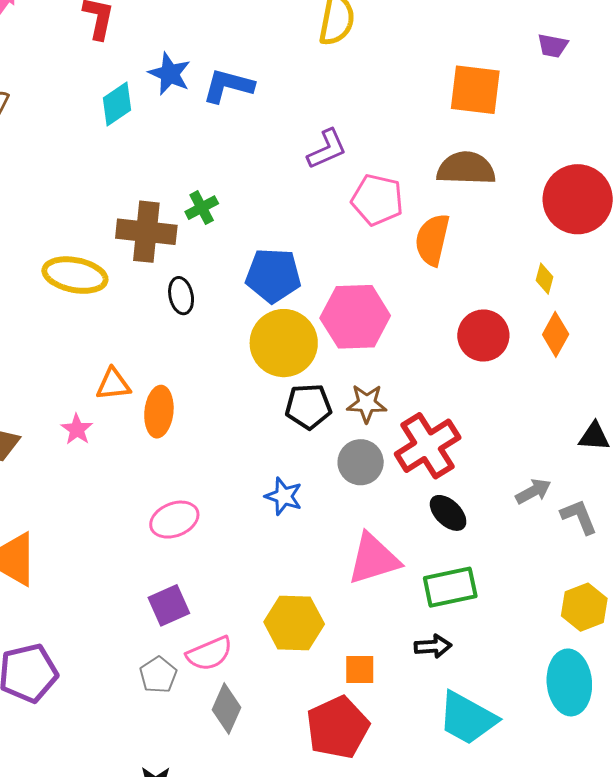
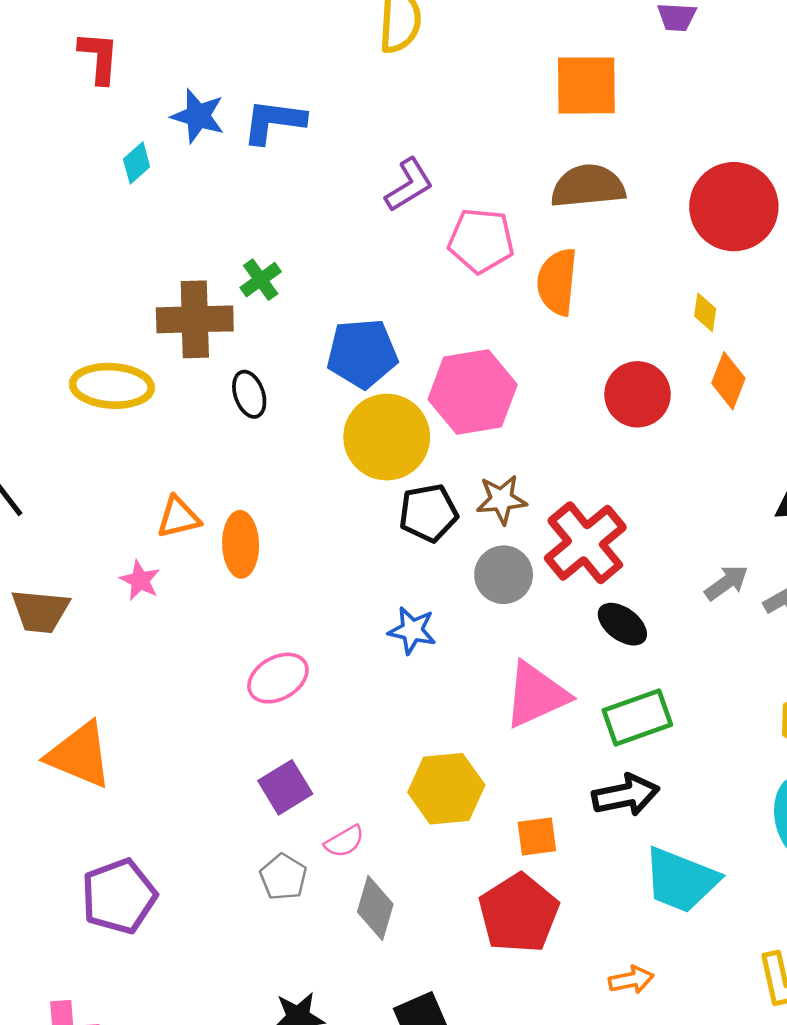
cyan diamond: (117, 104) -> (137, 163), size x0.7
black arrow: (433, 646) -> (626, 795), size x1.4
pink semicircle: (209, 654) -> (344, 841), size x0.7

